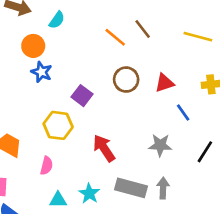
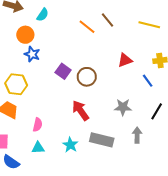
brown circle: (126, 80) -> (87, 77), moved
blue line: (183, 113) -> (148, 81), moved
yellow hexagon: (58, 125) -> (16, 84), moved
gray arrow: (163, 188) -> (137, 135), moved
cyan triangle: (58, 200) -> (38, 148), moved

